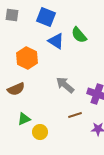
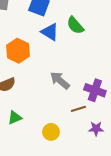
brown line: (75, 115) -> (78, 109), moved
yellow circle: (40, 132) -> (51, 132), moved

